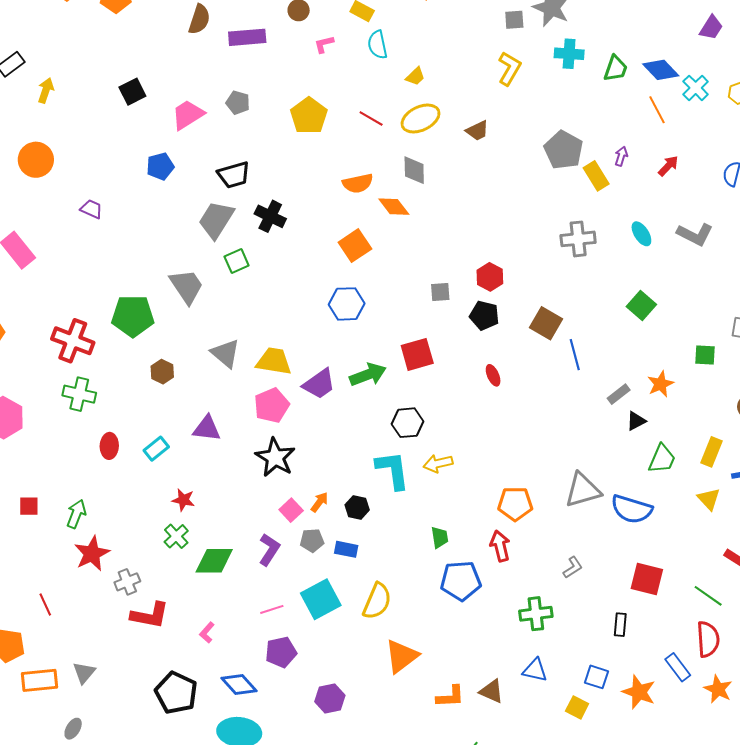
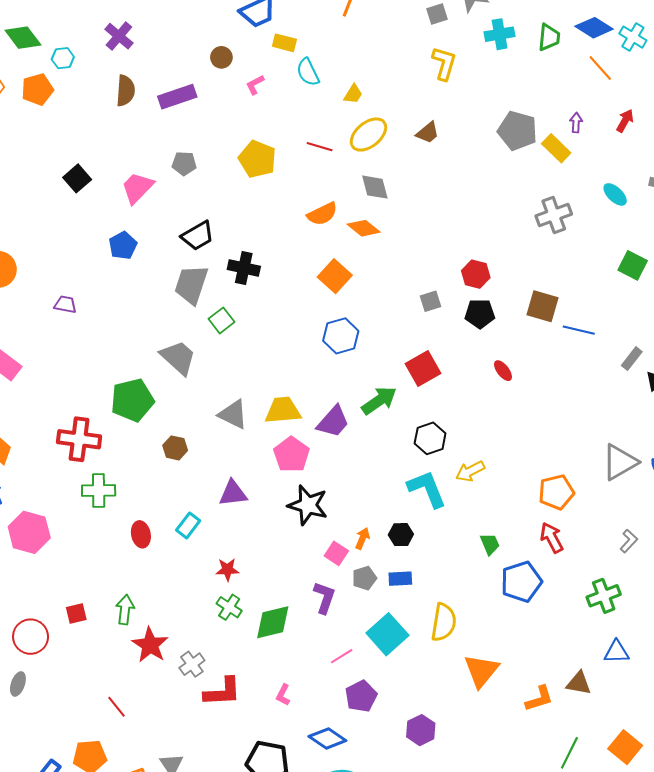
blue line: (575, 355) -> (579, 330), turned -48

